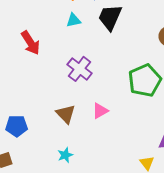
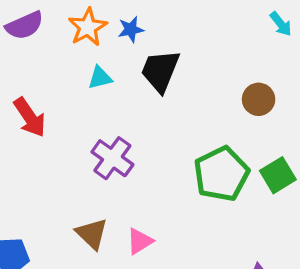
pink triangle: (100, 111) -> (140, 241), moved

